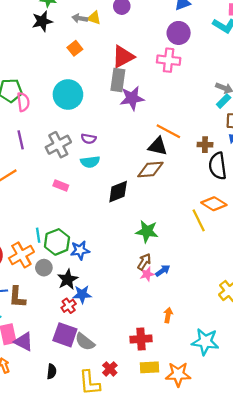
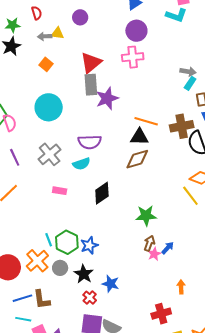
purple semicircle: (89, 139) -> (90, 142), moved, size x1.6
brown cross: (205, 145) -> (182, 126), size x1.6
black diamond: (118, 192) -> (102, 193), moved
blue star: (82, 294) -> (111, 284), moved, turned 30

